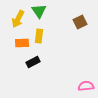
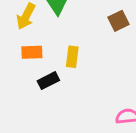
yellow rectangle: (39, 36) -> (72, 57), moved

